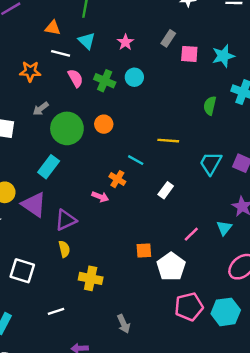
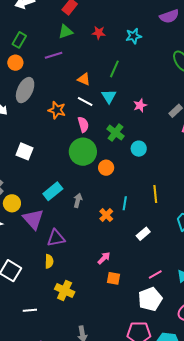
cyan circle: (134, 77) -> (139, 149), moved
pink semicircle: (75, 78) -> (83, 125), moved
gray arrow: (41, 109) -> (78, 200), moved, turned 128
green circle: (67, 128) -> (83, 152), moved
yellow line: (168, 141) -> (155, 194), turned 66
cyan line: (136, 160) -> (125, 203), turned 56
pink arrow: (100, 197) -> (104, 258), moved, turned -80
white pentagon: (171, 267) -> (150, 299), moved

